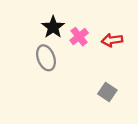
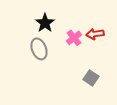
pink cross: (79, 37) -> (74, 38), moved

